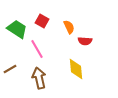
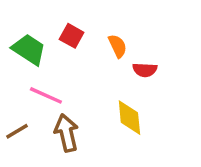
pink line: (37, 49) -> (46, 95), moved, turned -36
brown line: (10, 69) -> (17, 131), moved

